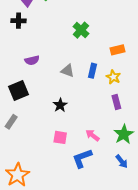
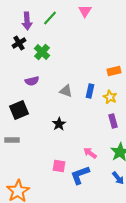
black cross: (19, 21) -> (19, 43), turned -32
green cross: (81, 30) -> (42, 52), moved
gray rectangle: (11, 122) -> (12, 140), turned 56
pink square: (60, 137) -> (59, 166), moved

